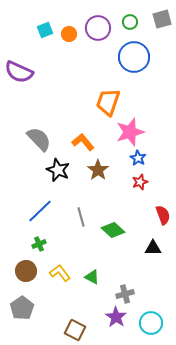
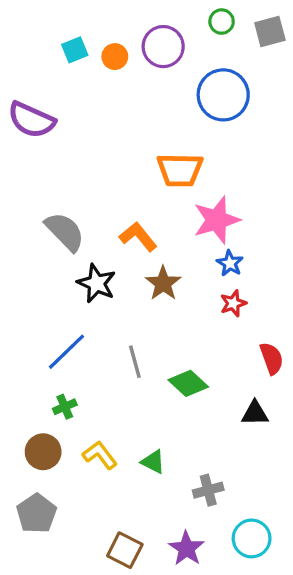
green circle: (130, 22) -> (222, 22), moved
orange trapezoid: (108, 102) -> (180, 170), turned -108
purple star: (116, 317) -> (187, 548), moved

